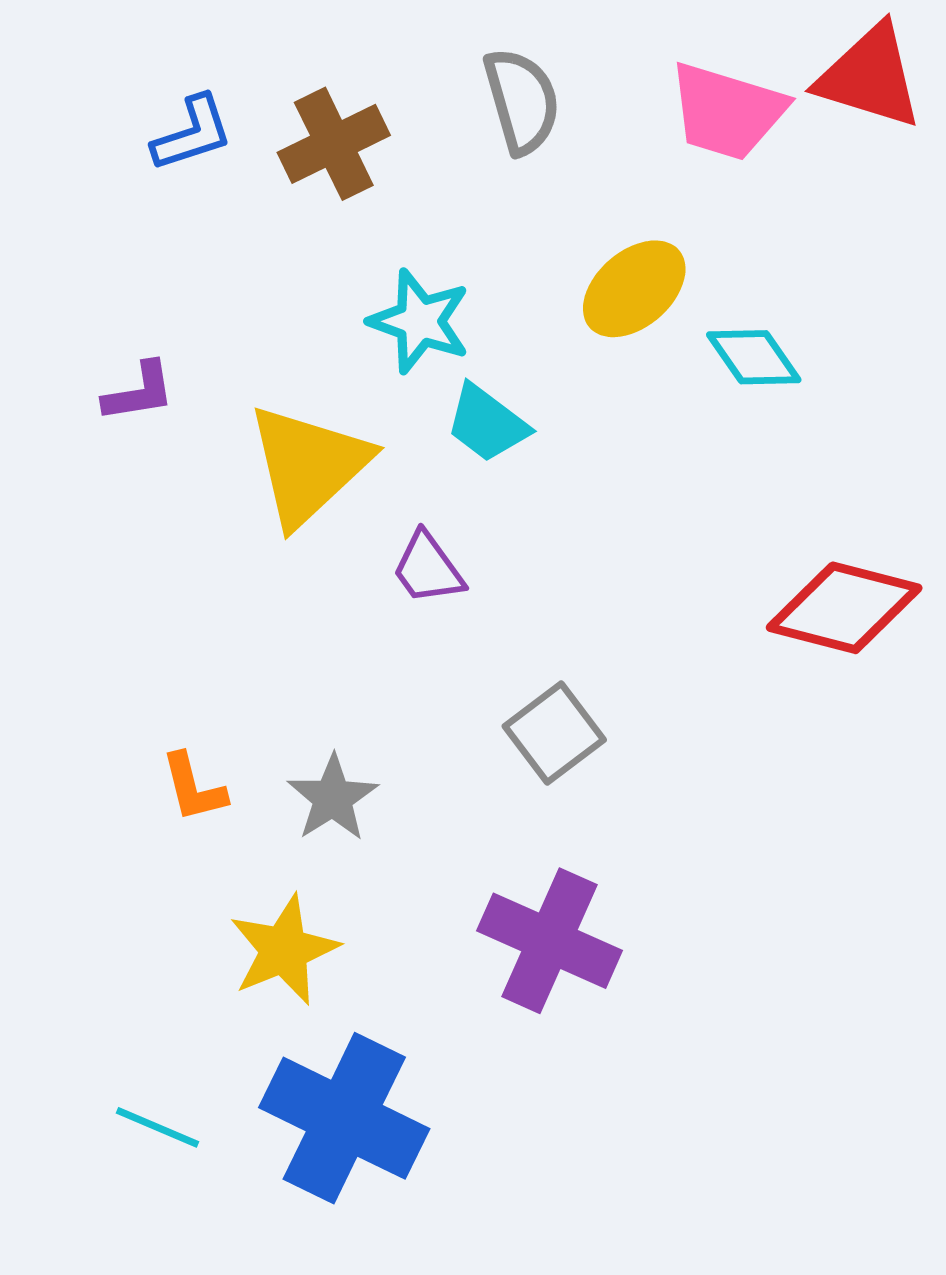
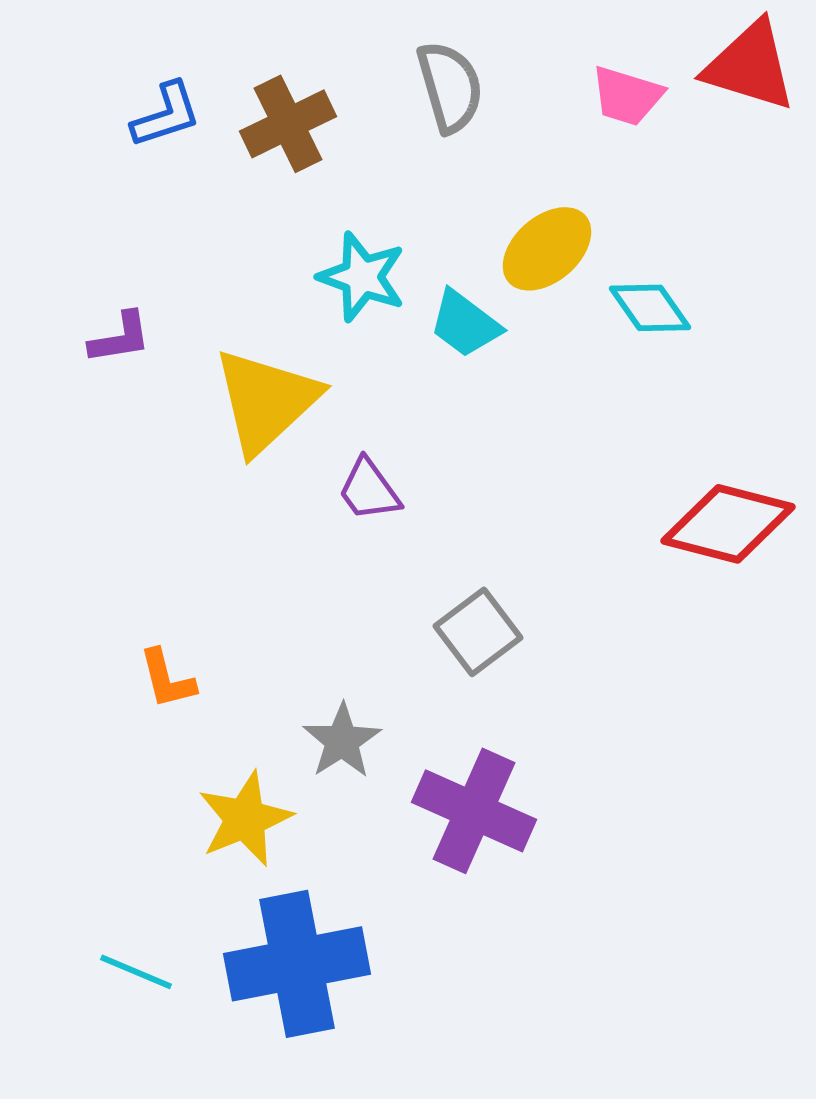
pink trapezoid: (727, 111) -> (627, 96), size x0.7
cyan trapezoid: (487, 423) -> (465, 324), moved
gray star: (333, 798) -> (342, 741), moved
blue cross: (344, 1118) -> (297, 964), turned -37

